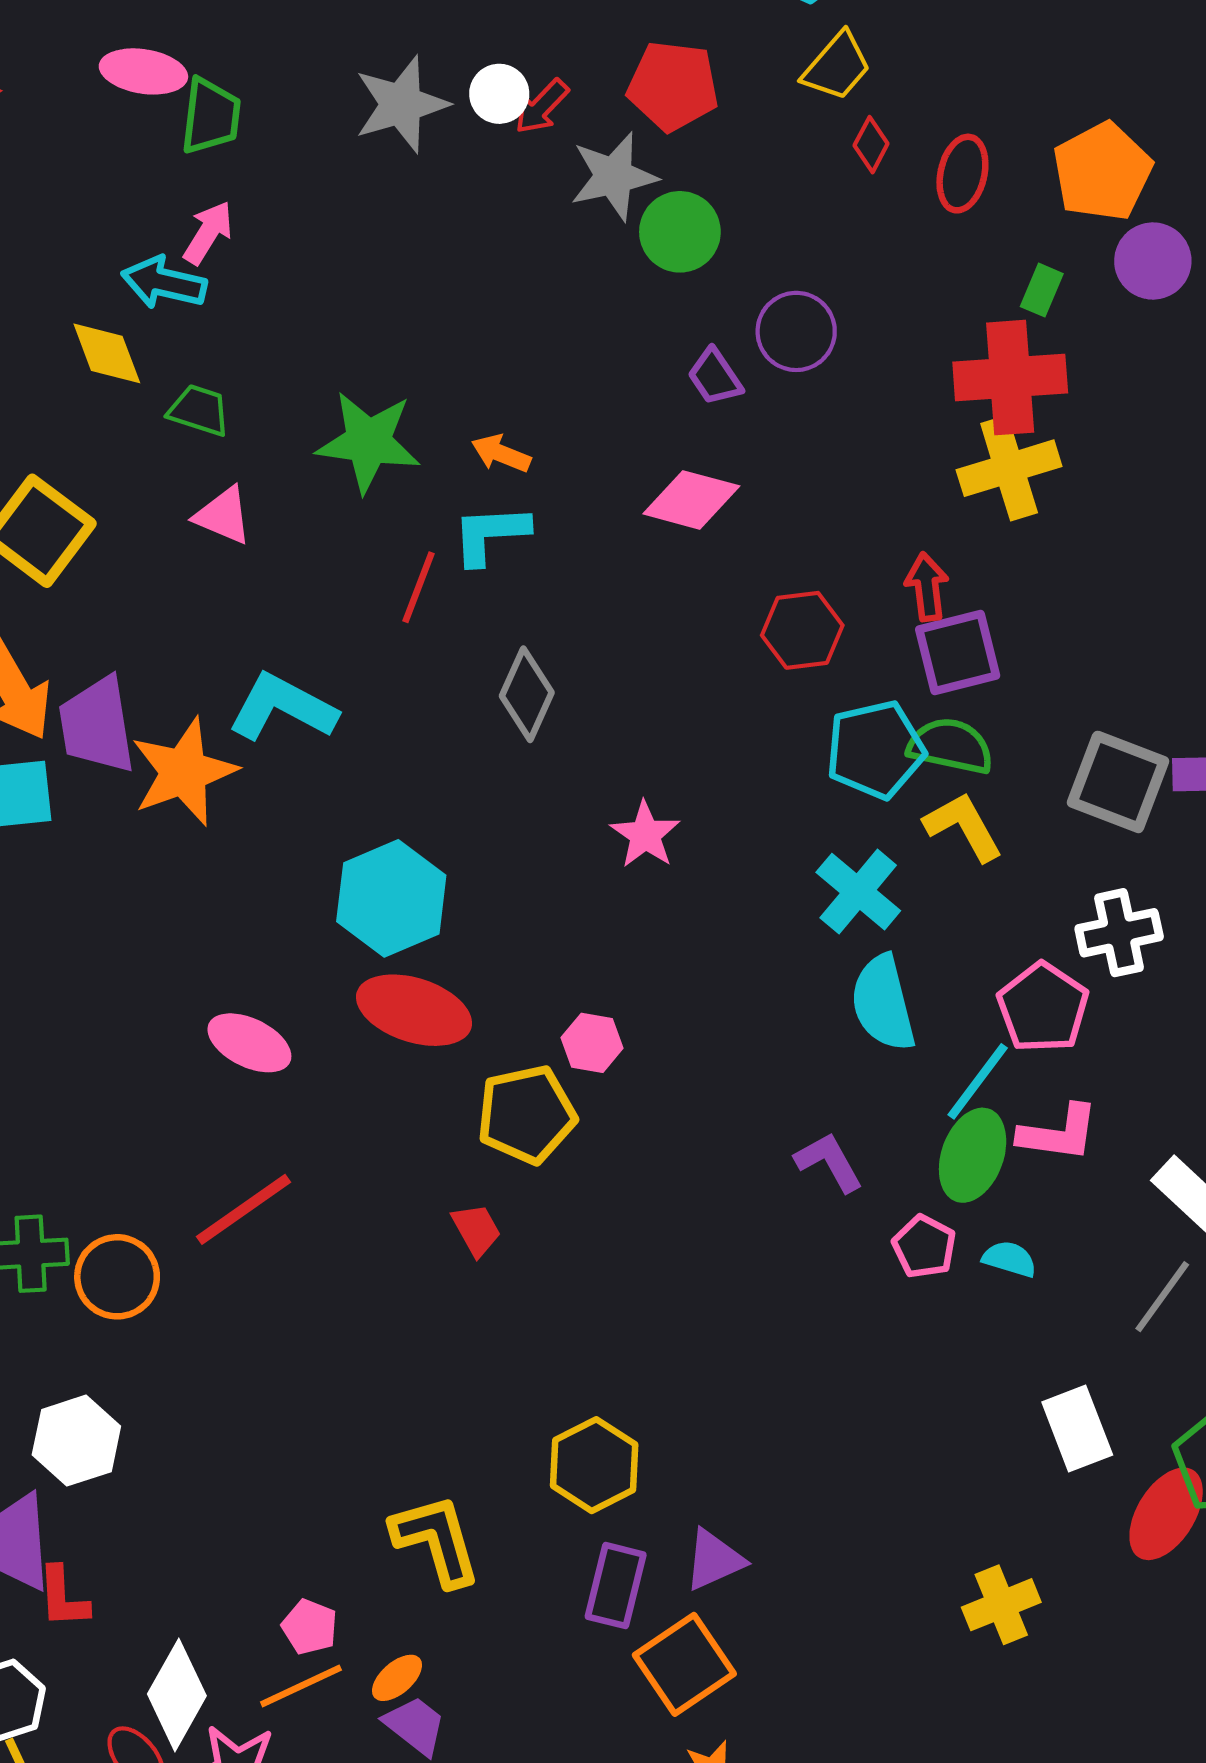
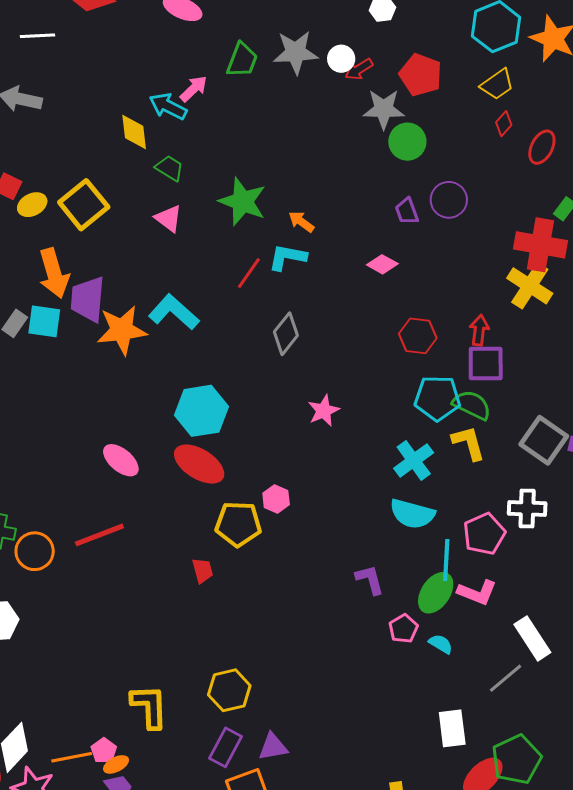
green trapezoid: (211, 116) -> (242, 60), moved
yellow cross: (1009, 468) -> (530, 286), turned 36
pink diamond: (691, 500) -> (382, 264), size x0.7
cyan semicircle: (883, 1003) -> (412, 514), turned -75
cyan line: (978, 1081) -> (446, 560), turned -48
pink pentagon: (310, 1627) -> (104, 751), moved

